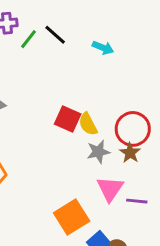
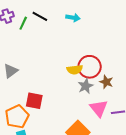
red square: (68, 119) -> (34, 101), moved
yellow semicircle: (88, 124) -> (75, 70), turned -56
red circle: (133, 129) -> (90, 67), moved

